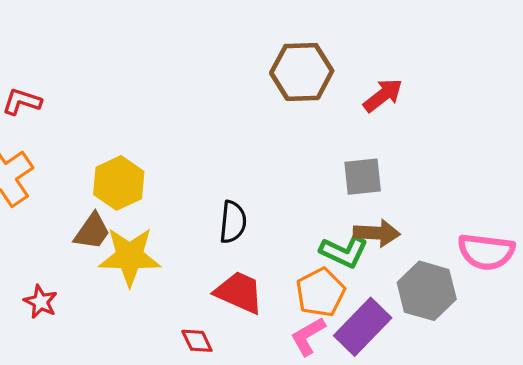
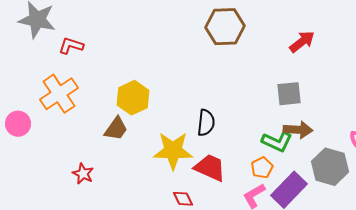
brown hexagon: (302, 72) -> (225, 27), moved
yellow star: (130, 256) -> (173, 151), moved
orange pentagon: (320, 292) -> (262, 168), size x0.7

